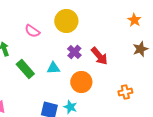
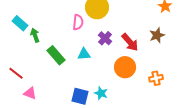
pink semicircle: (32, 31) -> (78, 22), moved, turned -119
brown star: (140, 49) -> (157, 35), moved
orange circle: (81, 82) -> (125, 67), moved

